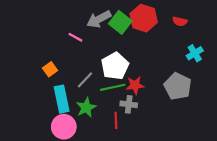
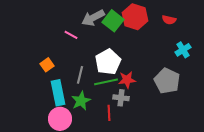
gray line: (85, 80) -> (80, 75), turned -30

